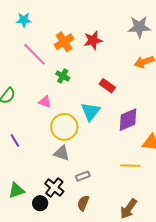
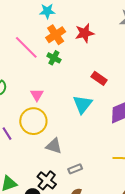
cyan star: (24, 20) -> (47, 11), moved
green cross: (63, 76) -> (54, 58), moved
pink triangle: (45, 102) -> (37, 95), turned 40
yellow circle: (64, 127) -> (33, 121), moved

